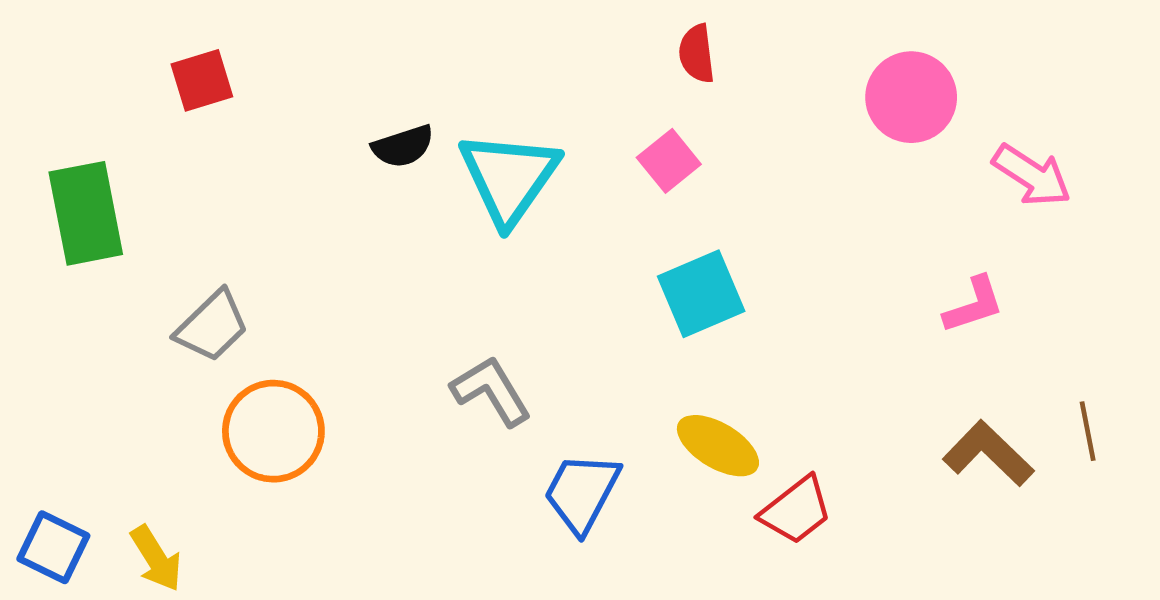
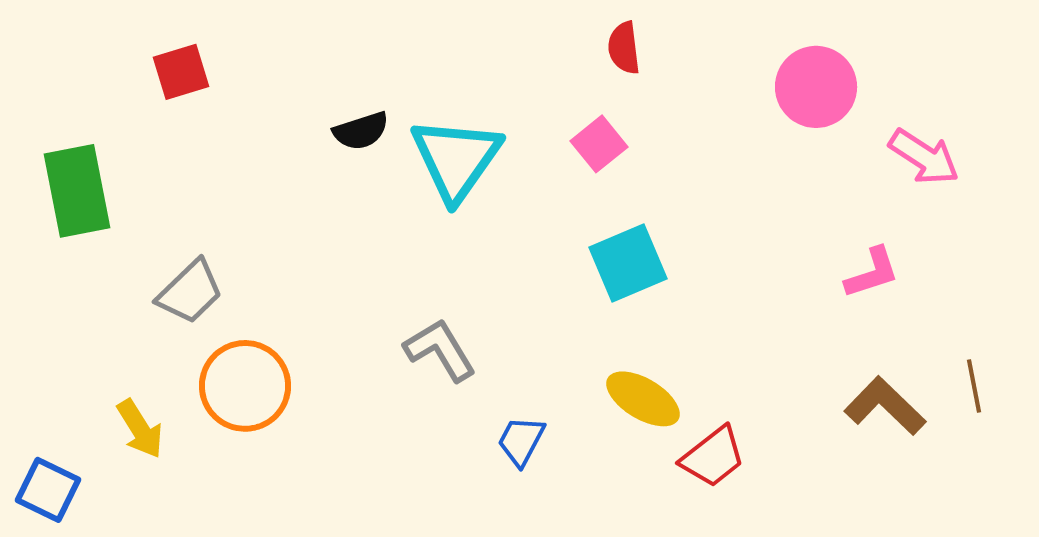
blue trapezoid: (582, 493) -> (521, 441), size x0.7
yellow arrow: (156, 558) -> (140, 429), moved

